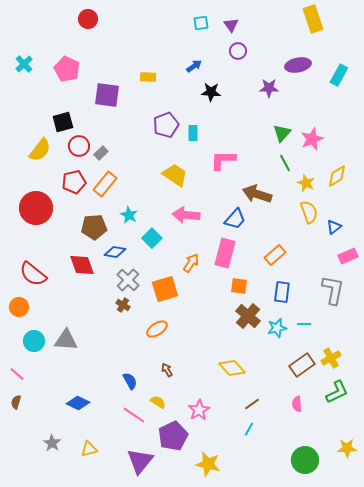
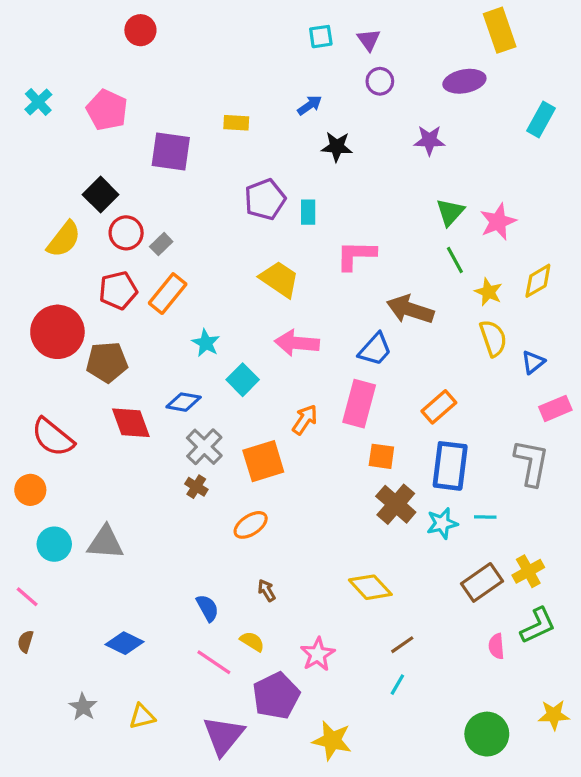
purple ellipse: (298, 65) -> (464, 81), moved
black square: (63, 122) -> (101, 195), turned -30
brown pentagon: (94, 227) -> (107, 362), moved
blue rectangle: (282, 292) -> (450, 466), size x1.4
pink semicircle: (297, 404) -> (496, 646), moved

